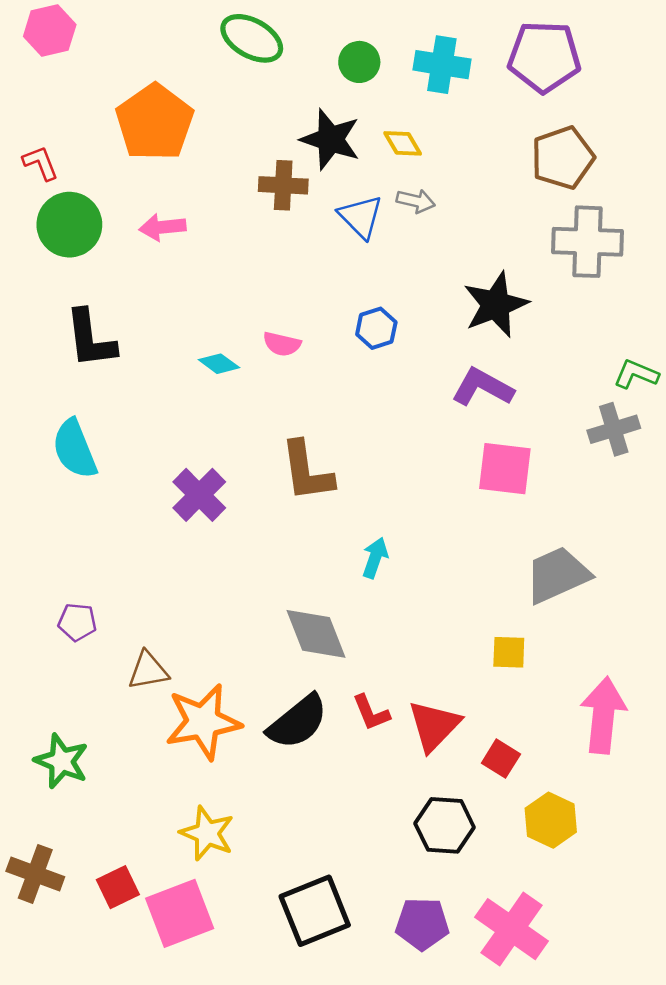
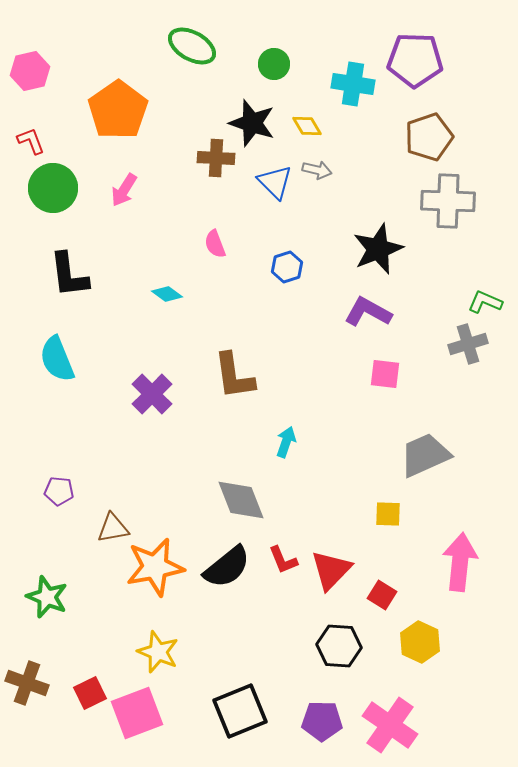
pink hexagon: (50, 30) -> (30, 71), moved
cyan cross: (442, 65) -> (353, 84), moved
pink arrow: (163, 227) -> (124, 190), turned -52
pink semicircle: (282, 344) -> (215, 244), moved, turned 56
pink square: (505, 469) -> (385, 374), size x0.7

